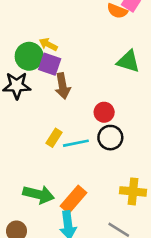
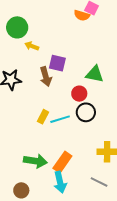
green circle: (29, 56) -> (17, 27), moved
green triangle: (128, 61) -> (95, 74), moved
purple square: (50, 64) -> (57, 63), moved

